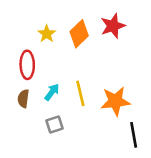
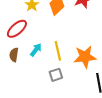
red ellipse: (27, 65) -> (17, 29), turned 50
gray square: (54, 124) -> (56, 75), moved

